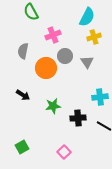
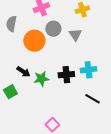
black arrow: (23, 95) -> (23, 72), moved
black cross: (78, 118) -> (66, 75), moved
green square: (22, 147) -> (10, 92), moved

